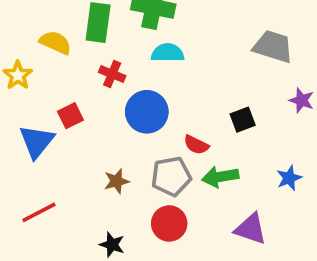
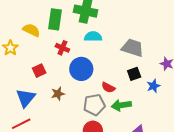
gray trapezoid: (273, 47) -> (133, 48), moved
blue triangle: (37, 141) -> (26, 98), moved
blue star: (289, 178) -> (153, 86), moved
brown star: (117, 181) -> (58, 94), moved

